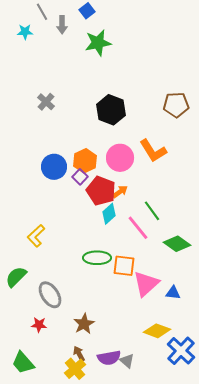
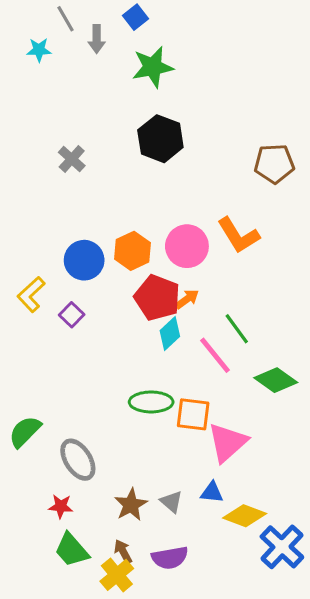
black hexagon: (111, 110) -> (160, 139), moved
purple square: (80, 177) -> (72, 315), moved
yellow L-shape: (36, 236) -> (31, 294), moved
blue triangle: (173, 293) -> (212, 492), moved
gray triangle: (127, 361) -> (171, 502), moved
green trapezoid: (23, 363) -> (72, 550), moved

